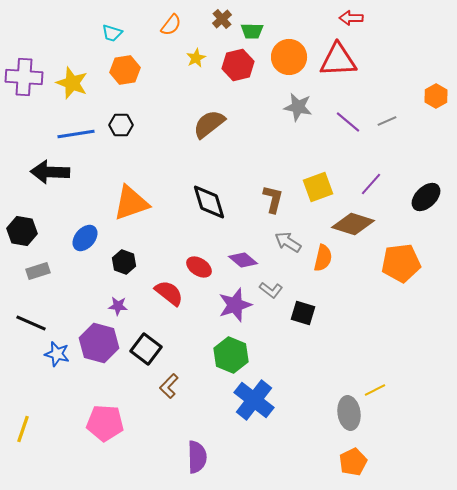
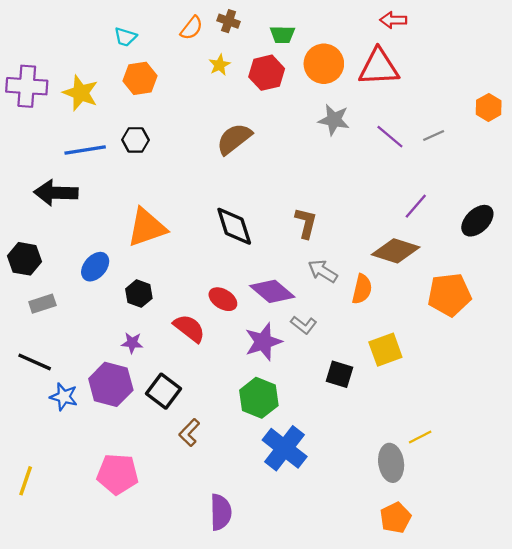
brown cross: (222, 19) -> (229, 21), moved, turned -30
yellow square: (318, 187) -> (385, 350), moved
purple diamond: (243, 260) -> (272, 291), size x1.4
black square: (303, 313) -> (340, 374), moved

